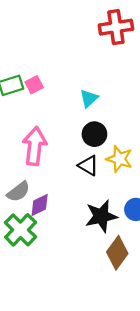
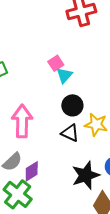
pink square: (34, 85) -> (56, 63), moved

